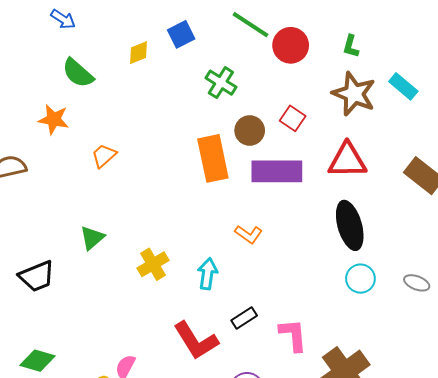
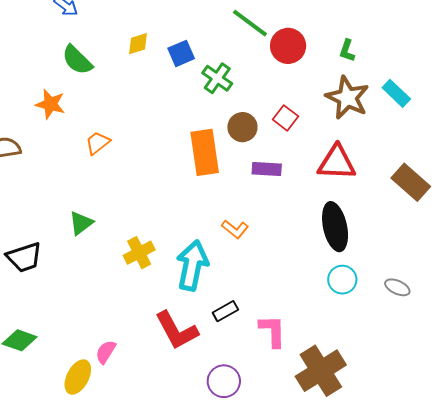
blue square: (181, 34) -> (181, 53), moved
purple rectangle: (277, 171) -> (267, 169), size x0.6
cyan arrow: (208, 274) -> (192, 265), size x1.6

